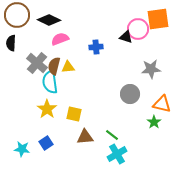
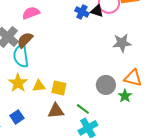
blue cross: (96, 47) -> (82, 12), moved, turned 32
brown semicircle: (54, 66) -> (25, 40), turned 30
yellow triangle: (68, 67) -> (39, 86), moved
gray circle: (130, 94) -> (106, 85), moved
yellow square: (74, 114) -> (59, 88), moved

